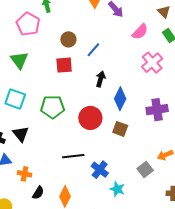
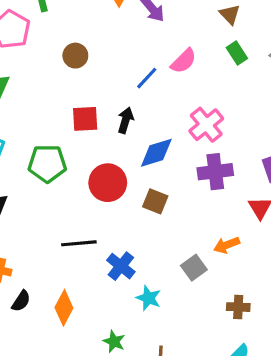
pink semicircle: (140, 32) -> (184, 61), moved
blue line: (93, 50) -> (147, 78), moved
pink cross: (152, 63) -> (206, 125), moved
red square: (64, 65) -> (85, 119), moved
blue diamond: (120, 99) -> (156, 153), turned 45

